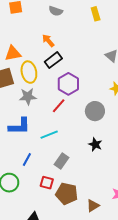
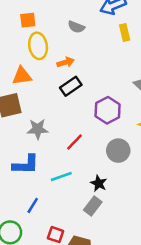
orange arrow: (48, 41) -> (66, 62), turned 112
yellow ellipse: (29, 72) -> (38, 46), moved
purple hexagon: (68, 84) -> (108, 110), moved
black star: (95, 144) -> (99, 183), moved
gray rectangle: (61, 161) -> (93, 206), moved

